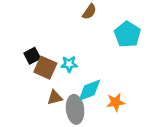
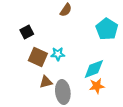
brown semicircle: (89, 12) -> (66, 10), moved
black square: (32, 56) -> (27, 32), moved
cyan diamond: (89, 90) -> (94, 69), moved

